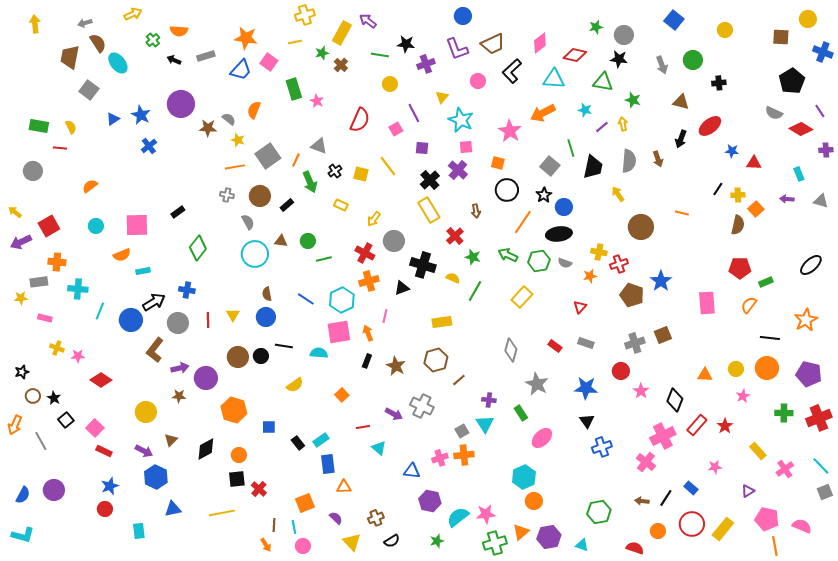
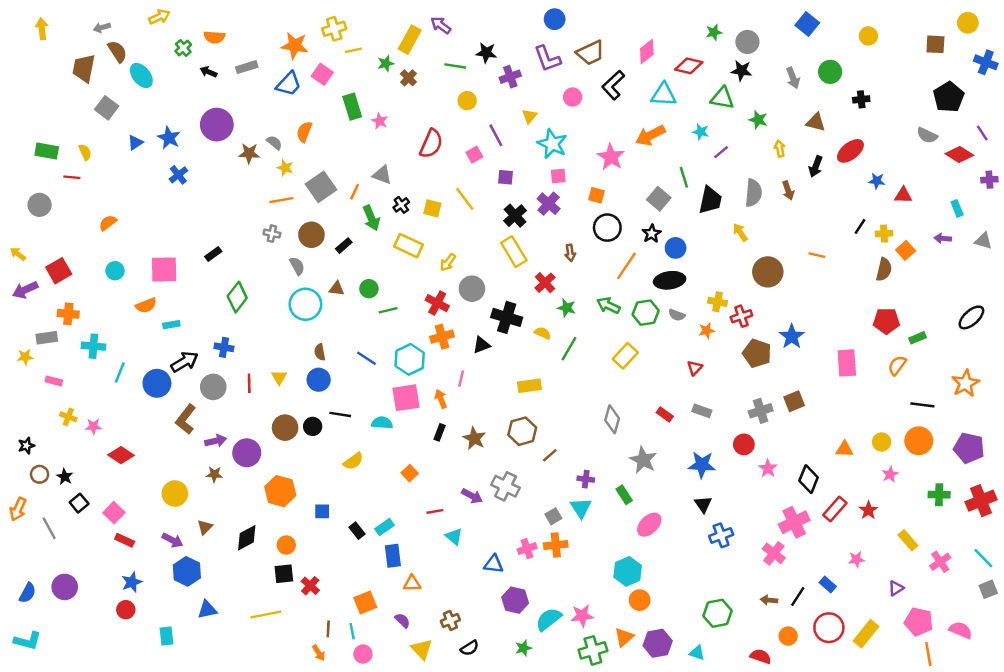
yellow cross: (305, 15) -> (334, 29), moved
yellow arrow: (623, 124) -> (780, 149), moved
yellow rectangle: (341, 205) -> (408, 246), size x1.6

